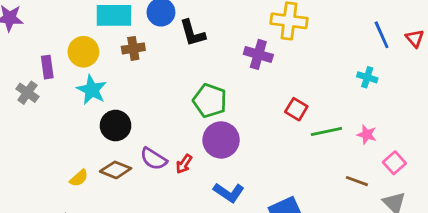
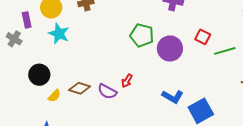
black circle: (116, 125) -> (39, 75), moved
purple circle: (221, 140) -> (170, 48), moved
purple semicircle: (154, 159) -> (107, 92), moved
blue L-shape: (229, 192) -> (173, 97), moved

